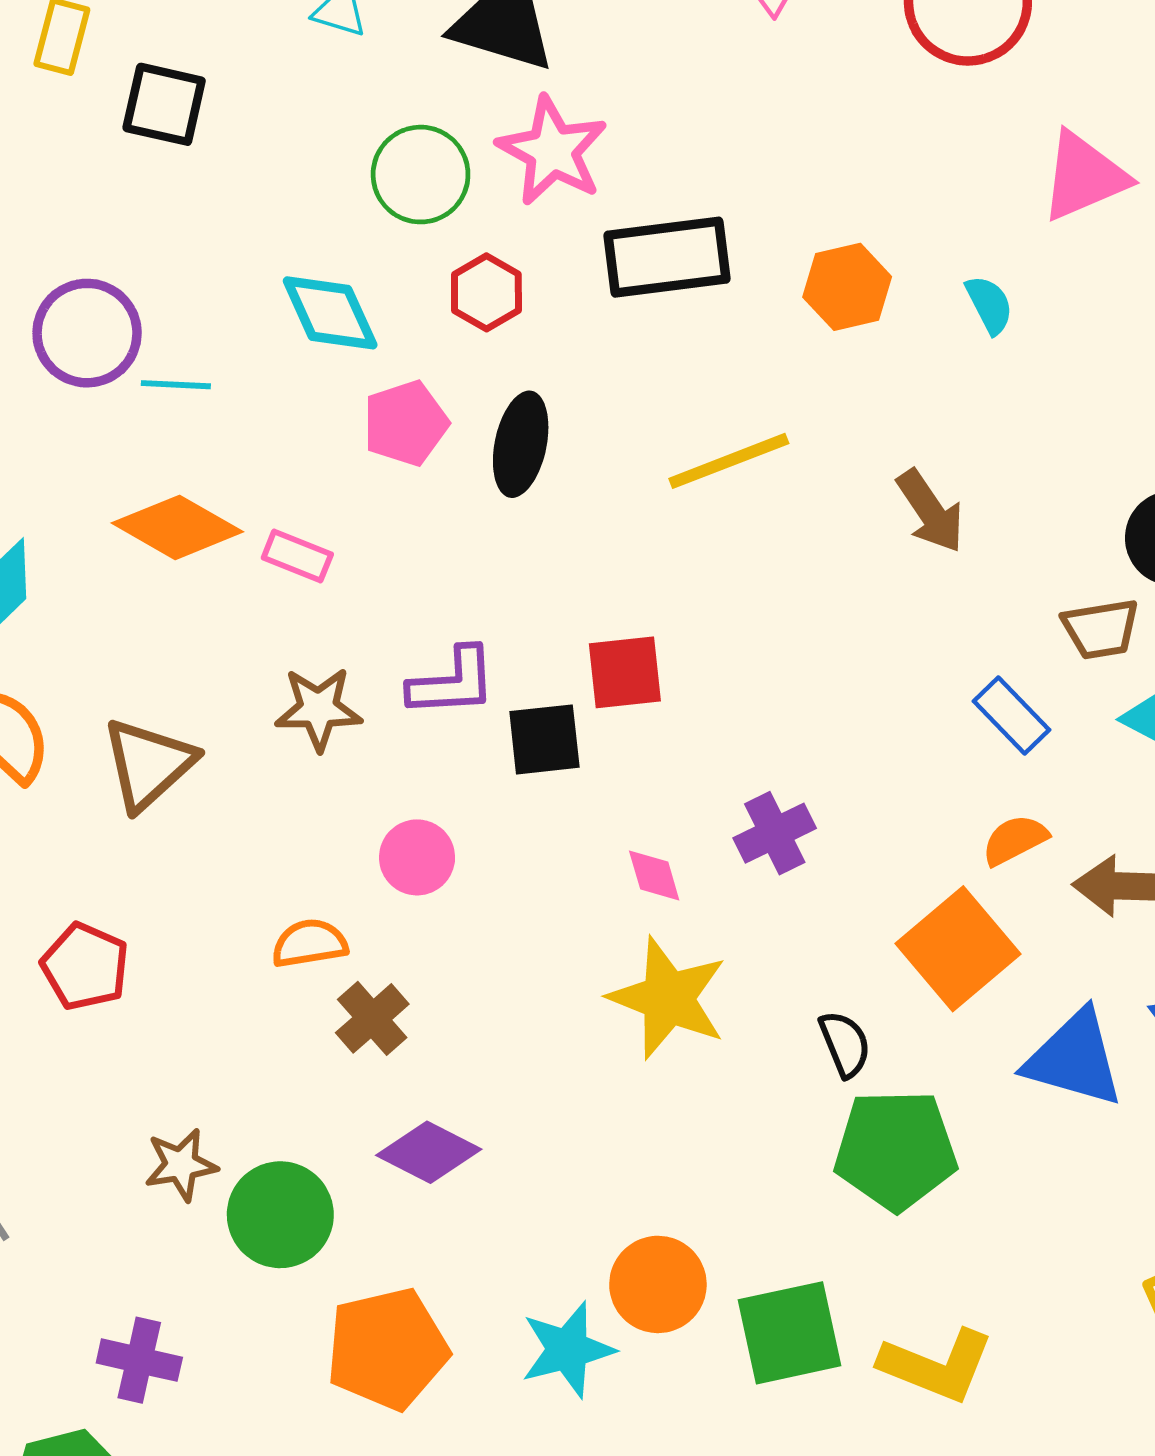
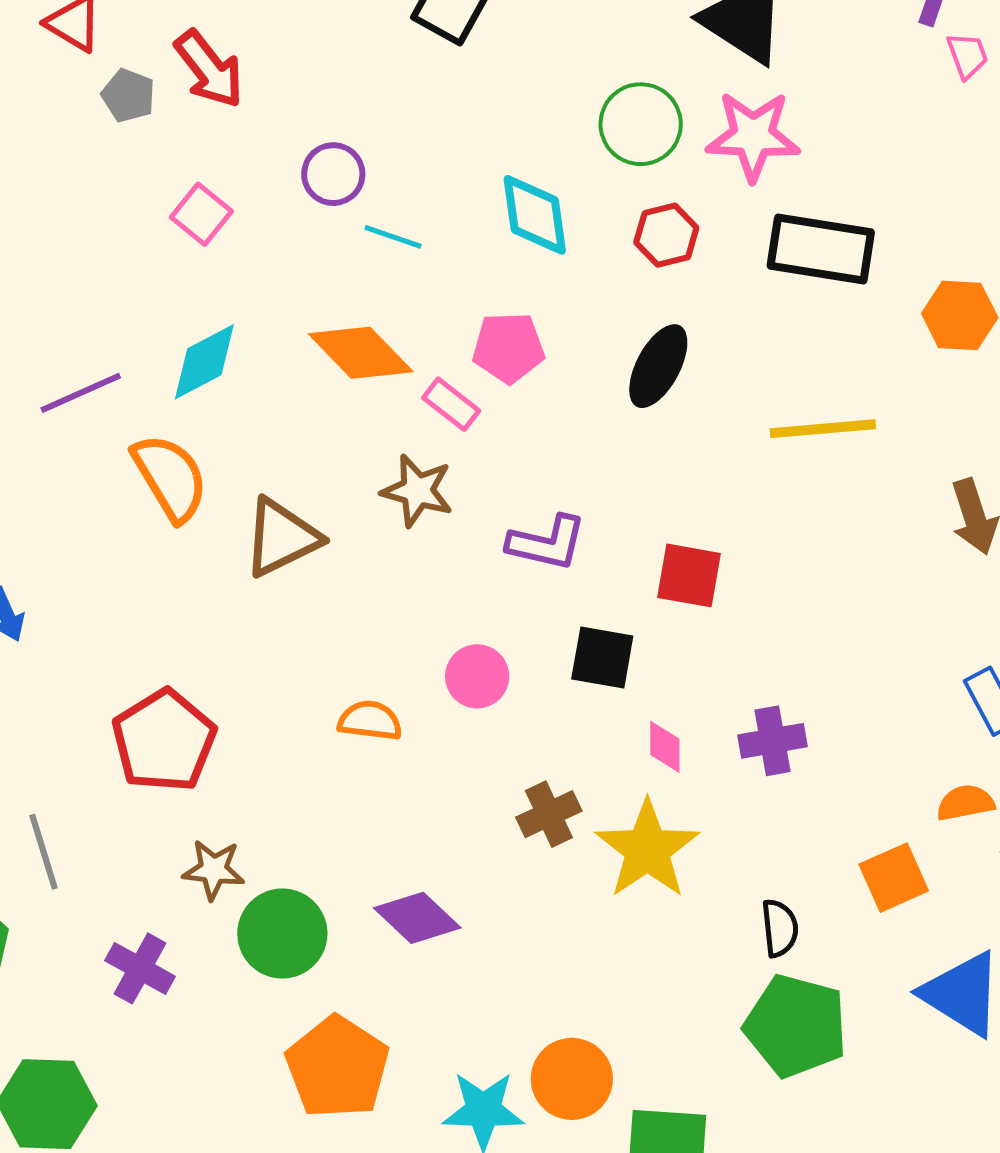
pink star: (552, 151) -> (753, 136), turned 30
purple circle: (87, 333) -> (333, 174), size x0.7
pink pentagon: (406, 423) -> (508, 348), moved
brown star: (318, 709) -> (417, 491), moved
black square: (544, 739) -> (602, 657), moved
orange square: (958, 949) -> (894, 878), size x0.7
red pentagon: (85, 966) -> (164, 741), moved, size x1.4
brown cross: (372, 1018) -> (549, 814), moved
orange pentagon: (387, 1349) -> (337, 1067), turned 30
purple cross: (139, 1360) -> (140, 968), moved

